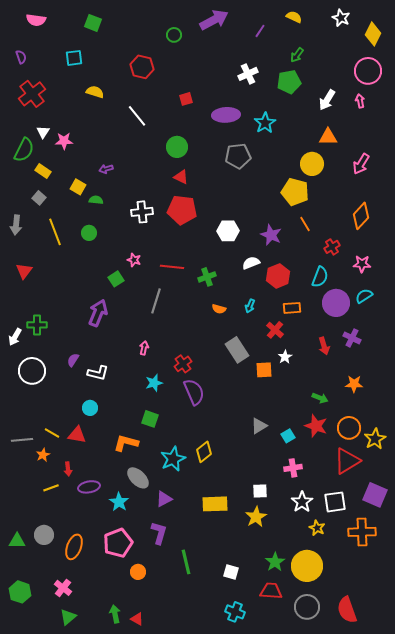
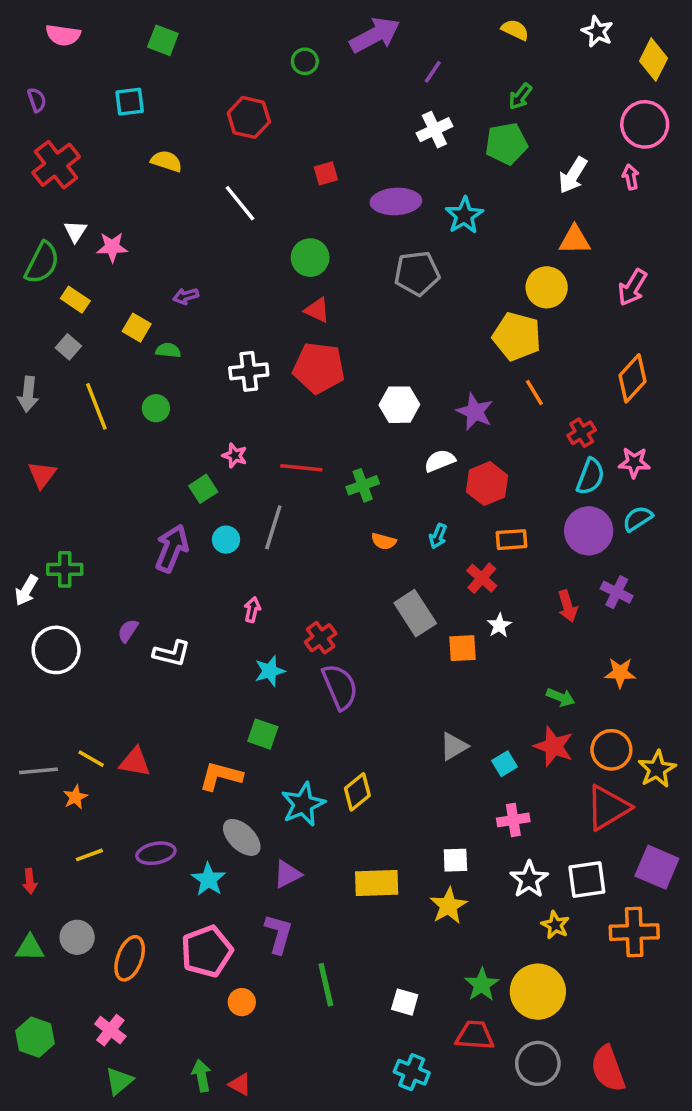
purple line: (260, 31) -> (433, 72), moved
cyan semicircle: (320, 277) -> (590, 477), moved
cyan circle: (90, 408) -> (226, 540), moved
red arrow: (68, 469) -> (30, 881), moved

